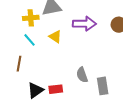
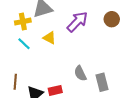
purple arrow: (84, 24) -> (77, 22), turned -40
brown line: (19, 64) -> (15, 82), moved

